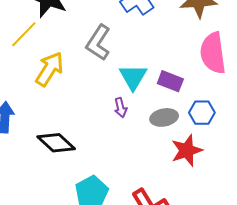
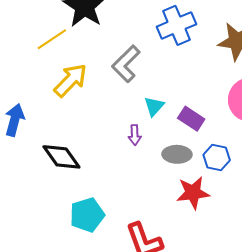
cyan triangle: (133, 77) -> (154, 106), size x0.7

